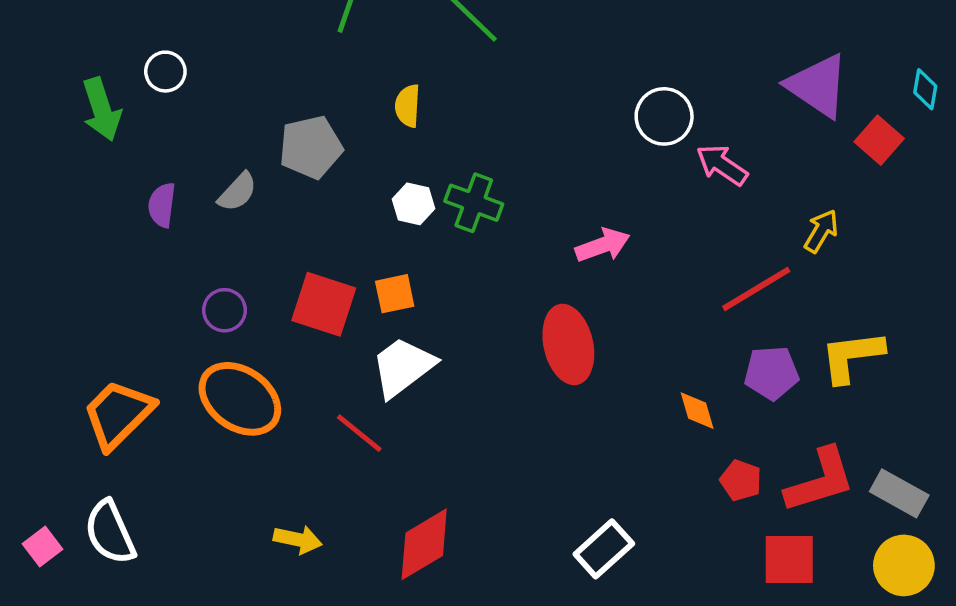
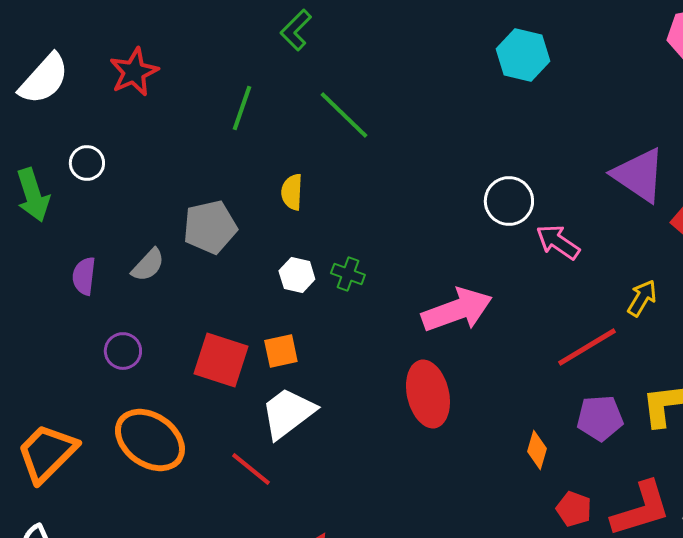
green cross: (474, 203) -> (348, 274), size x0.7
pink arrow: (603, 245) -> (457, 310), size x1.5
purple circle: (224, 310) -> (123, 351), moved
orange diamond: (697, 411) -> (537, 450), turned 33

